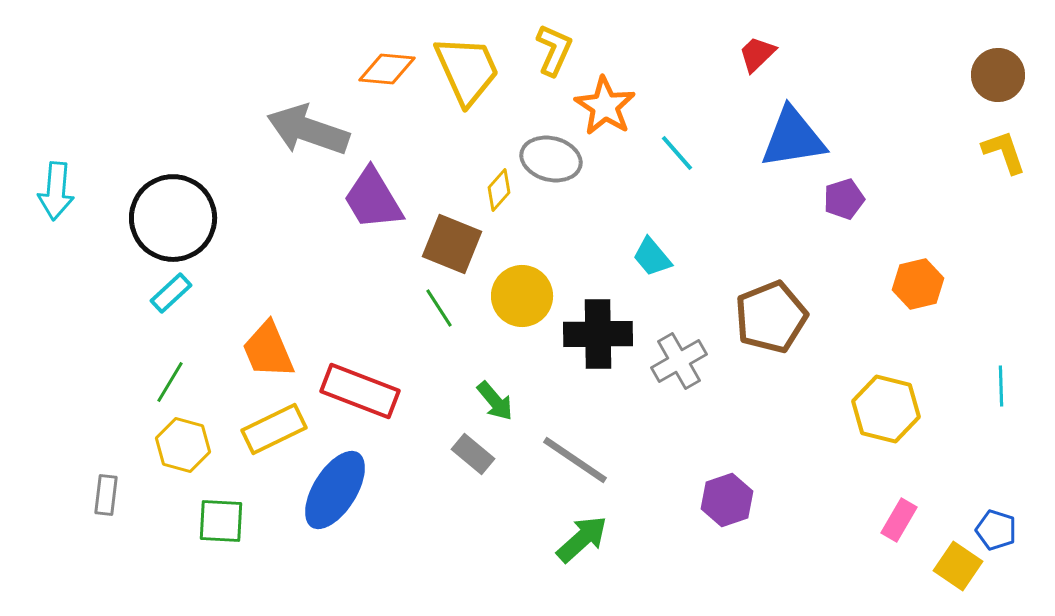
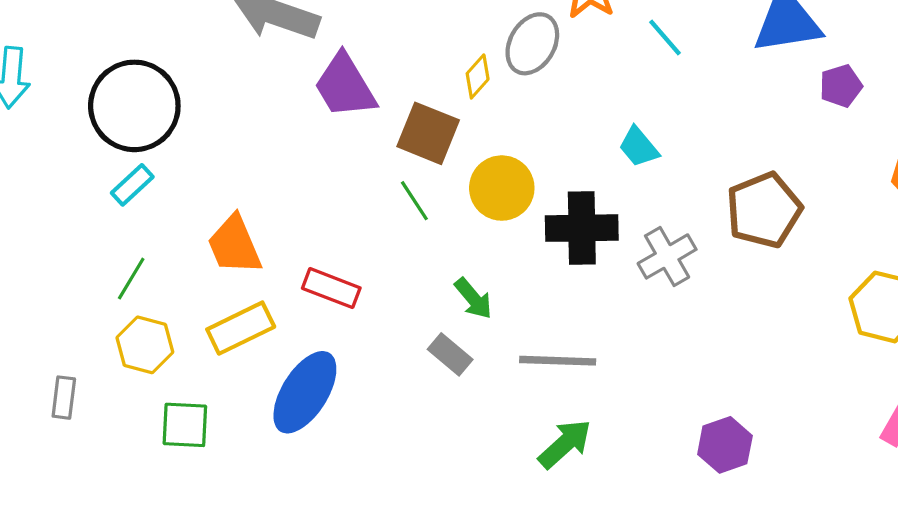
gray ellipse: (551, 159) -> (532, 44), turned -74
red rectangle: (360, 391) -> (331, 288), size x0.7
gray line: (575, 460) -> (558, 361), turned -32
purple hexagon: (727, 500) -> (725, 445), moved

